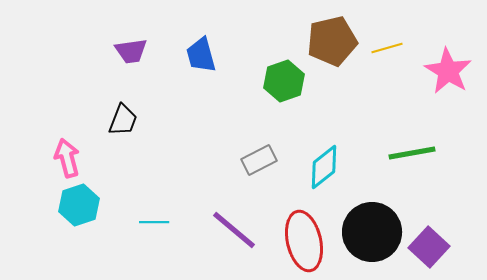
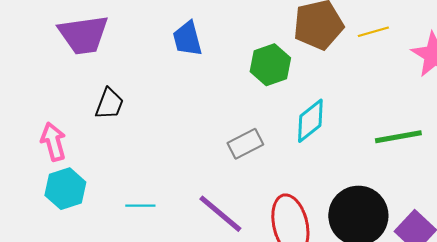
purple trapezoid: (131, 51) -> (83, 35), moved, size x1.6
cyan diamond: (324, 167) -> (310, 121), moved

